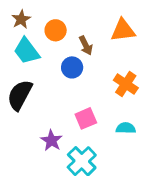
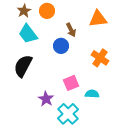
orange circle: (56, 30) -> (47, 11), moved
cyan semicircle: (126, 128) -> (92, 94), moved

